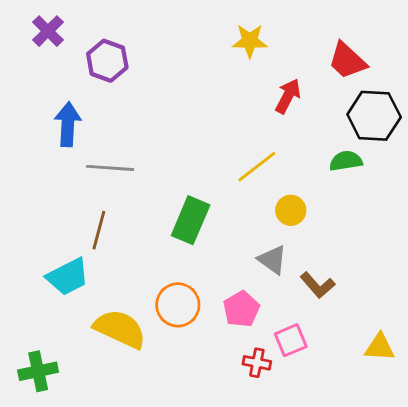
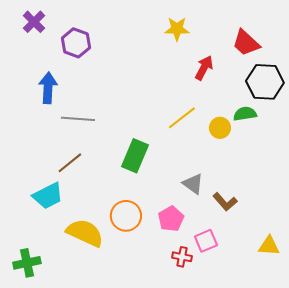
yellow circle: (291, 210) -> (220, 128), moved
brown line: (99, 230) -> (70, 163), turned 36

